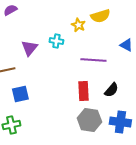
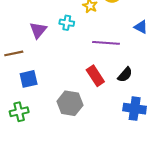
red rectangle: (83, 91) -> (95, 76), turned -30
gray hexagon: (89, 120) -> (70, 103), moved

